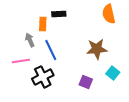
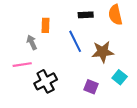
black rectangle: (59, 14) -> (86, 15), moved
blue line: (51, 50) -> (75, 41), moved

